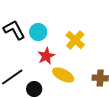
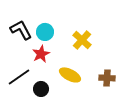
red star: (46, 56) -> (41, 54), moved

